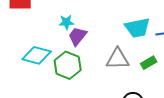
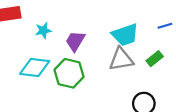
cyan star: (66, 22) -> (43, 30), moved
cyan trapezoid: (137, 28) -> (125, 35), moved

